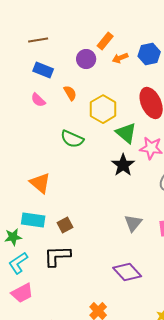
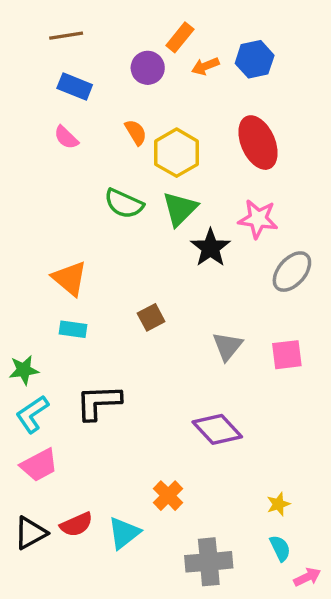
orange semicircle: (70, 93) -> (136, 132), moved
green triangle: (126, 133) -> (180, 209), moved, turned 35
cyan rectangle: (33, 220) -> (73, 329), moved, size x0.7
brown square: (65, 225) -> (151, 317), moved

